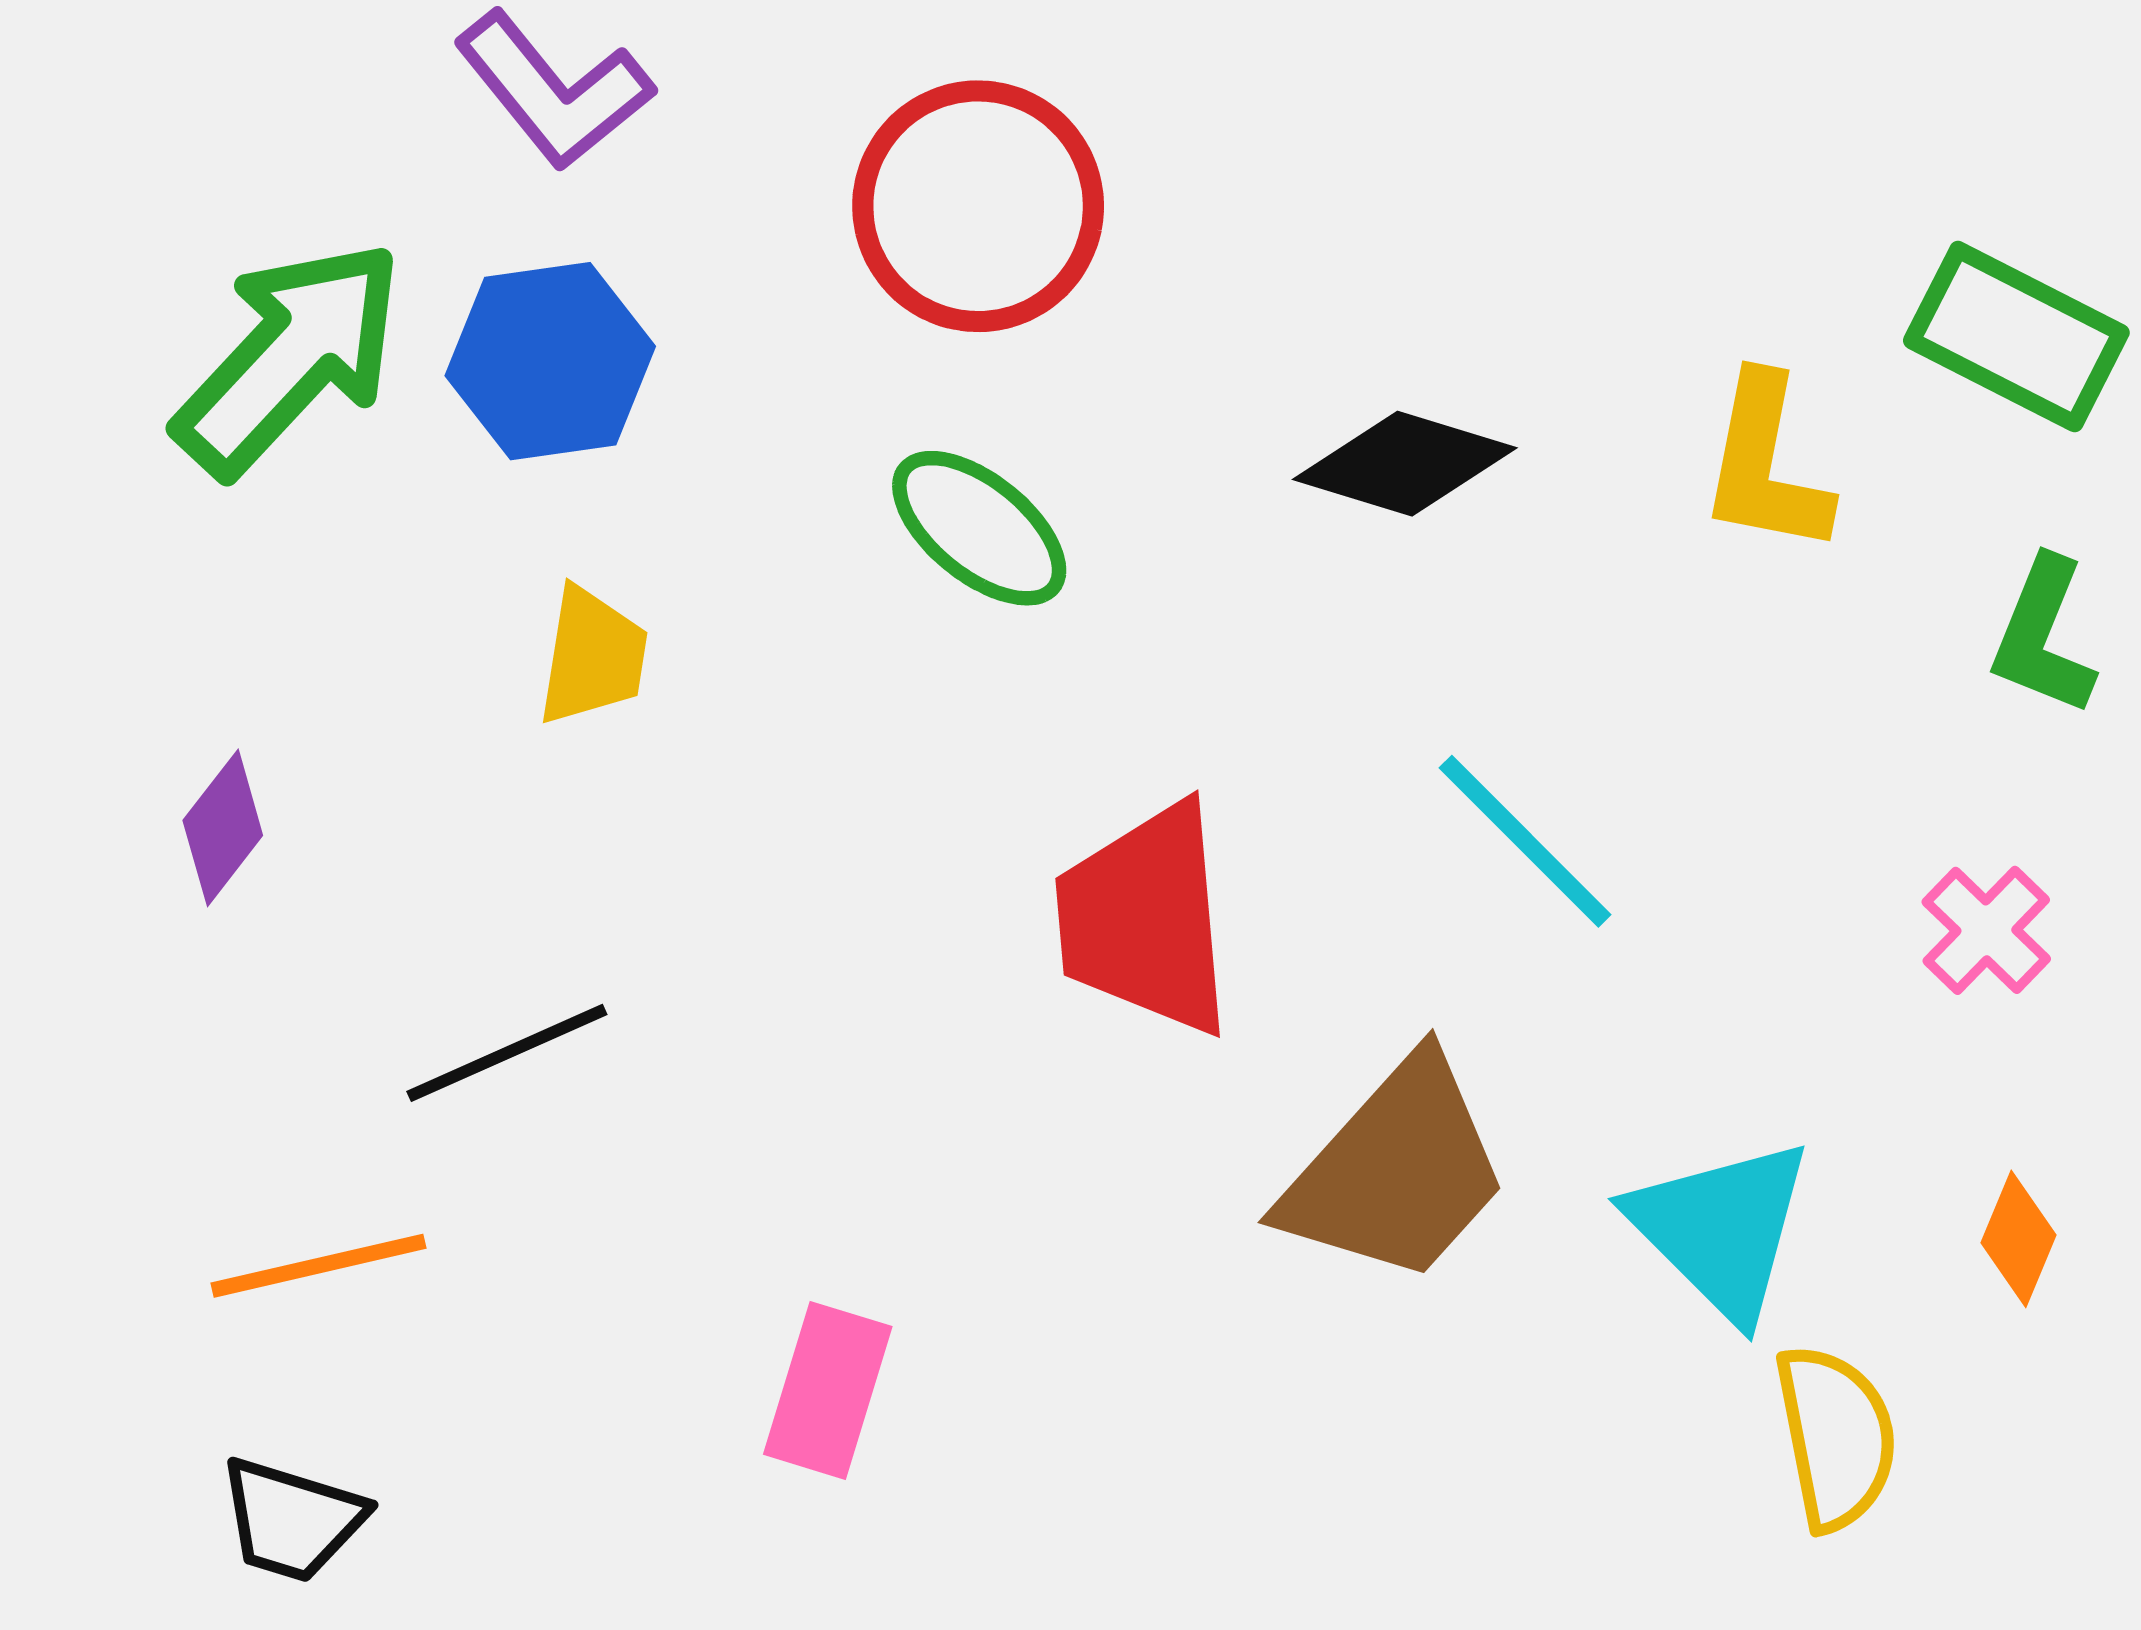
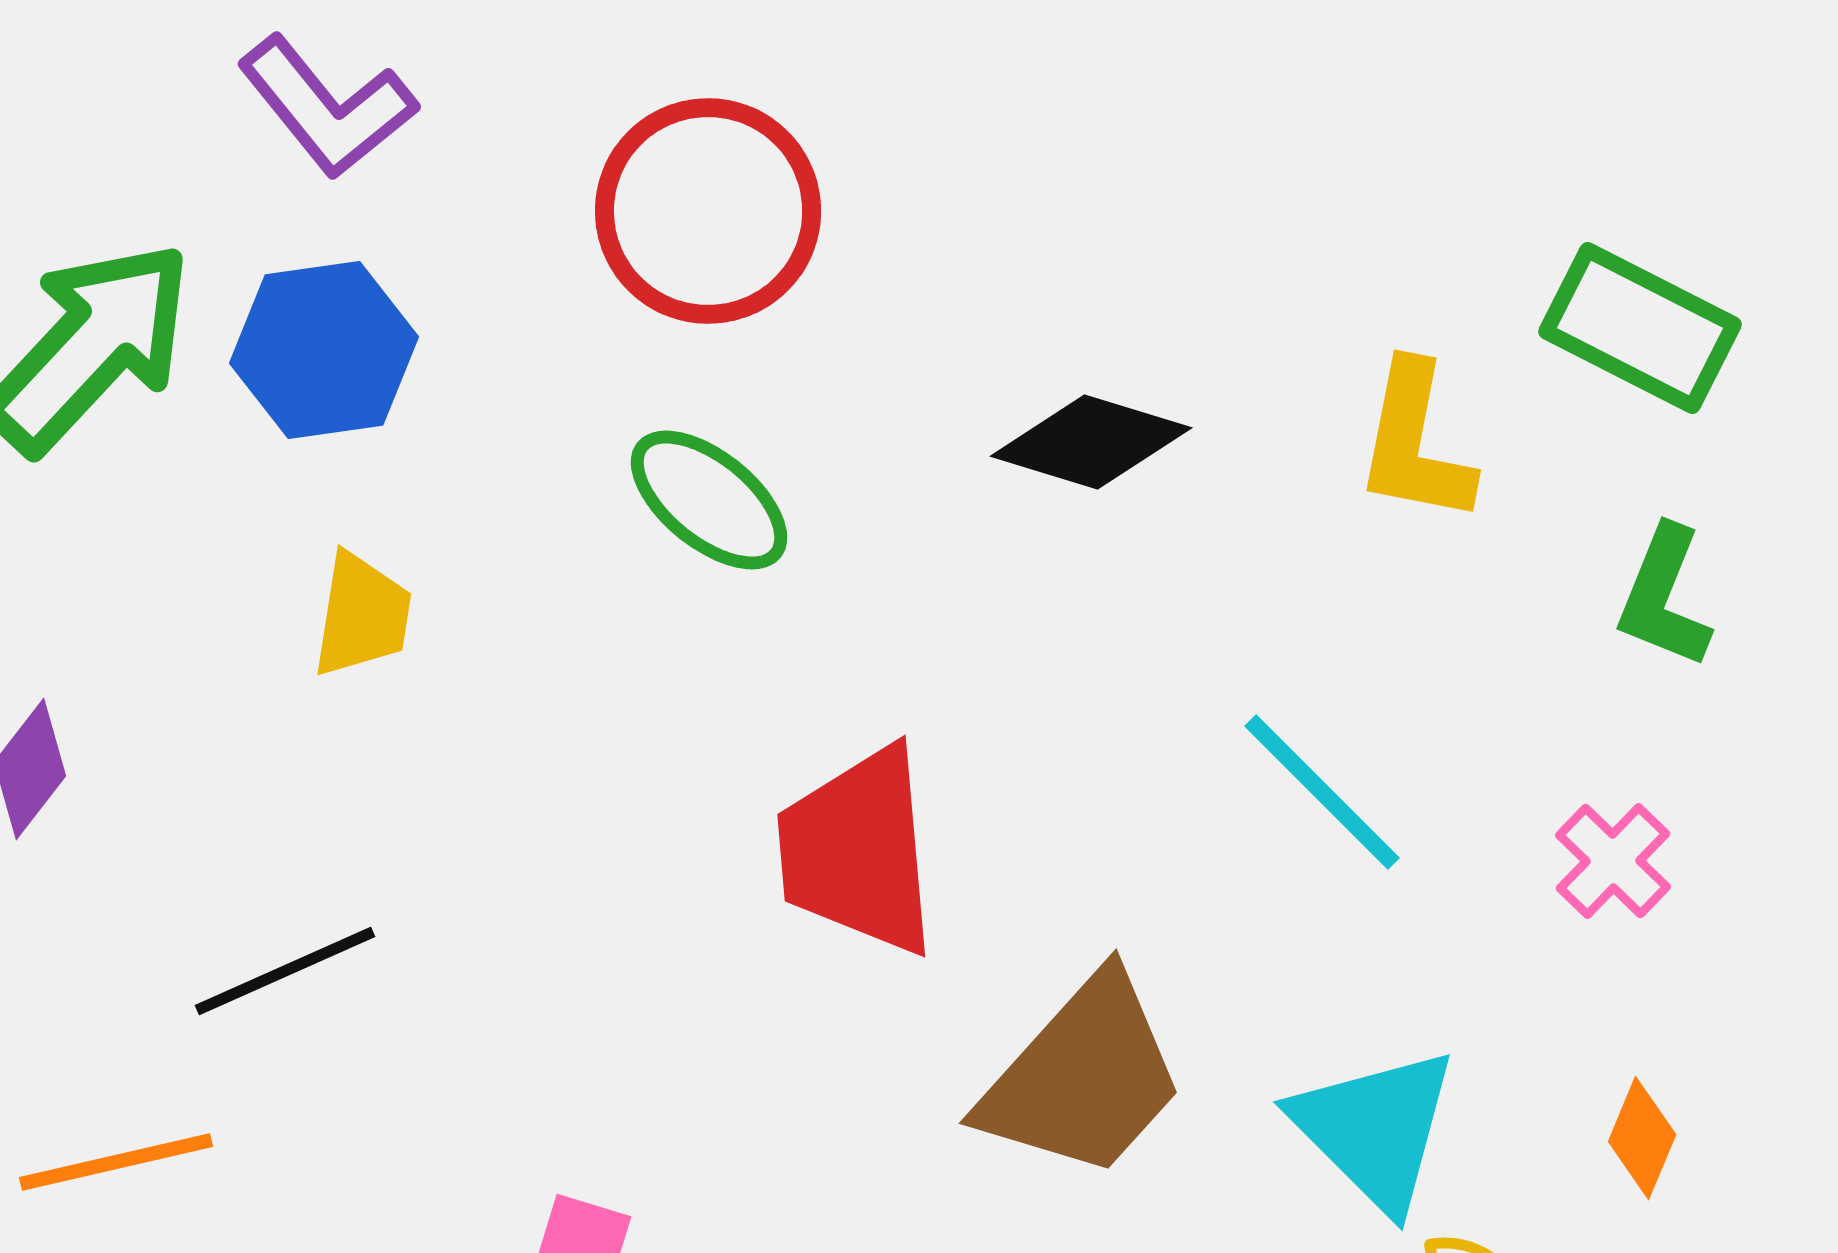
cyan line: (1525, 841) -> (1322, 792), moved

